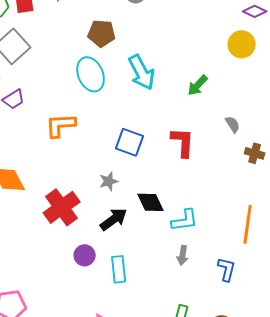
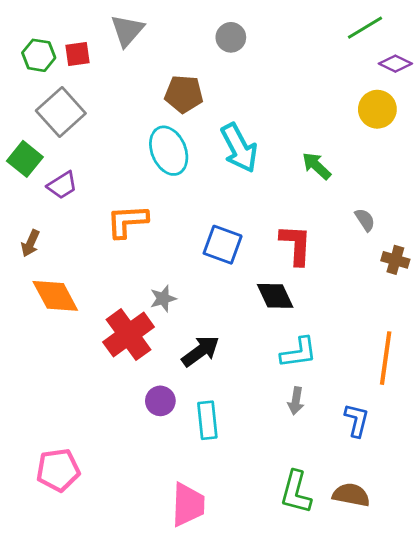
green arrow: (198, 85) -> (317, 166), turned 90
gray star: (109, 181) -> (163, 299), moved
black diamond: (151, 202) -> (275, 296), moved

